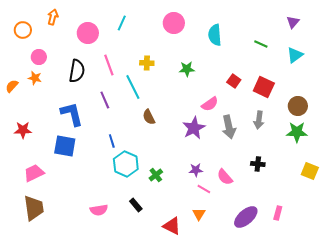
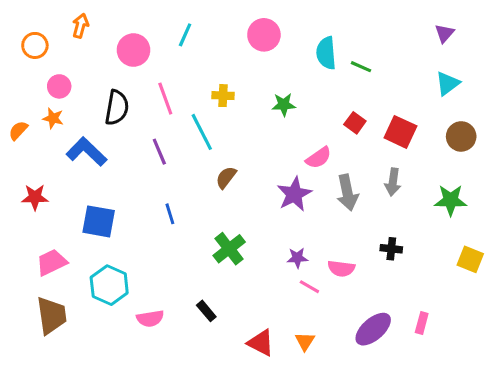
green line: (261, 44) -> (361, 67), moved
brown circle: (298, 106) -> (461, 136), moved
blue L-shape: (72, 114) -> (86, 152), moved, turned -32
brown semicircle: (149, 117) -> (226, 177), turned 63
cyan hexagon: (126, 164) -> (109, 285), moved
green cross: (156, 175) -> (229, 249), moved, size x1.5
pink semicircle: (225, 177) -> (341, 268), turned -42
orange triangle: (199, 214) -> (305, 341), moved

